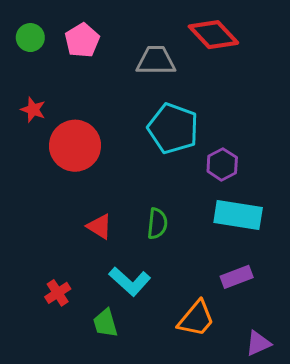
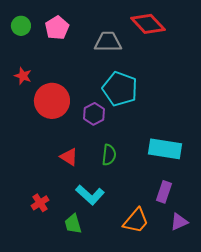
purple hexagon: (222, 164) -> (94, 114), moved
purple rectangle: (237, 277) -> (164, 192), turned -50
purple triangle: (258, 343) -> (179, 222), moved

